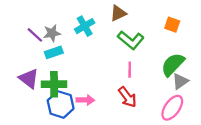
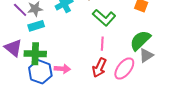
red arrow: (127, 97) -> (99, 68), turned 60
pink ellipse: (172, 108) -> (124, 68), moved

